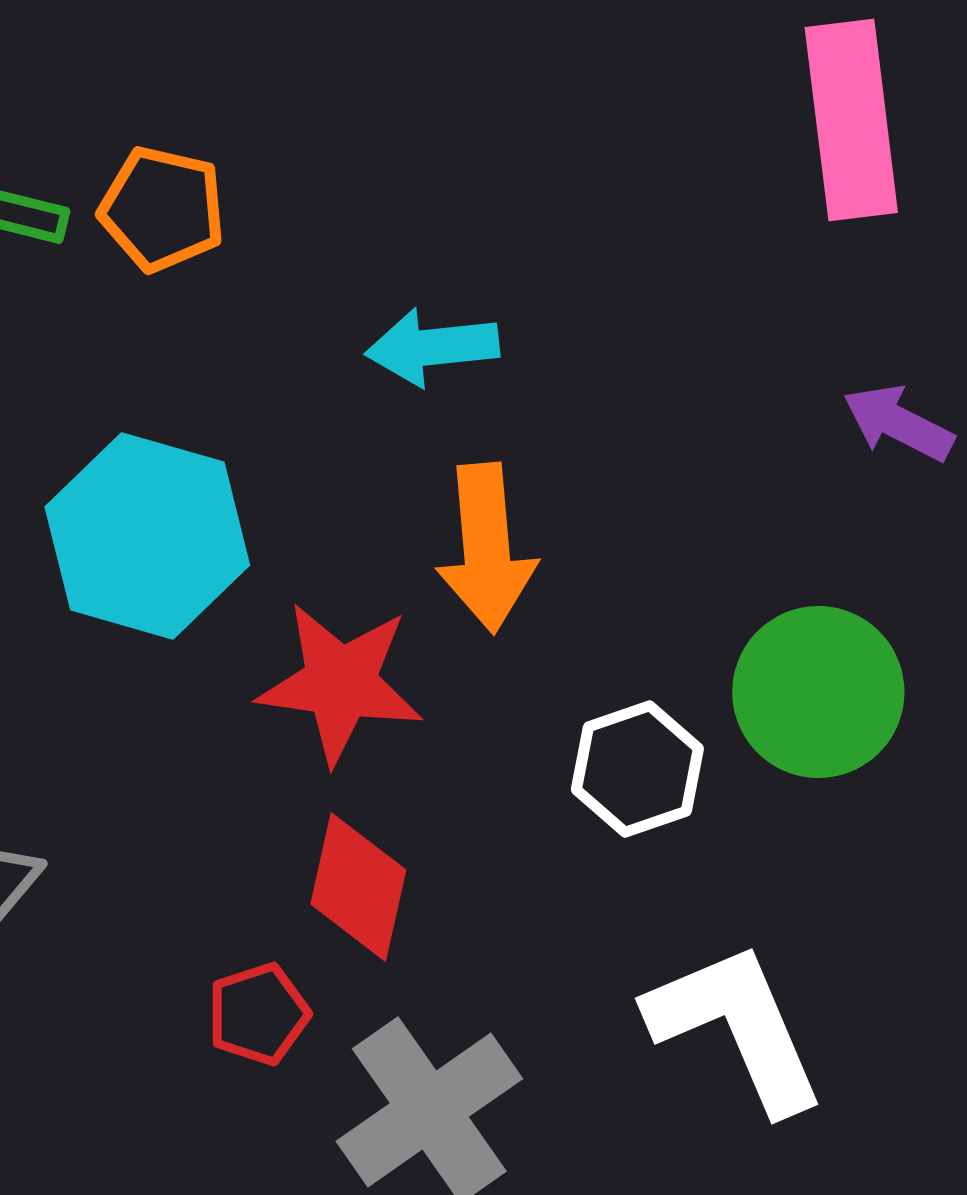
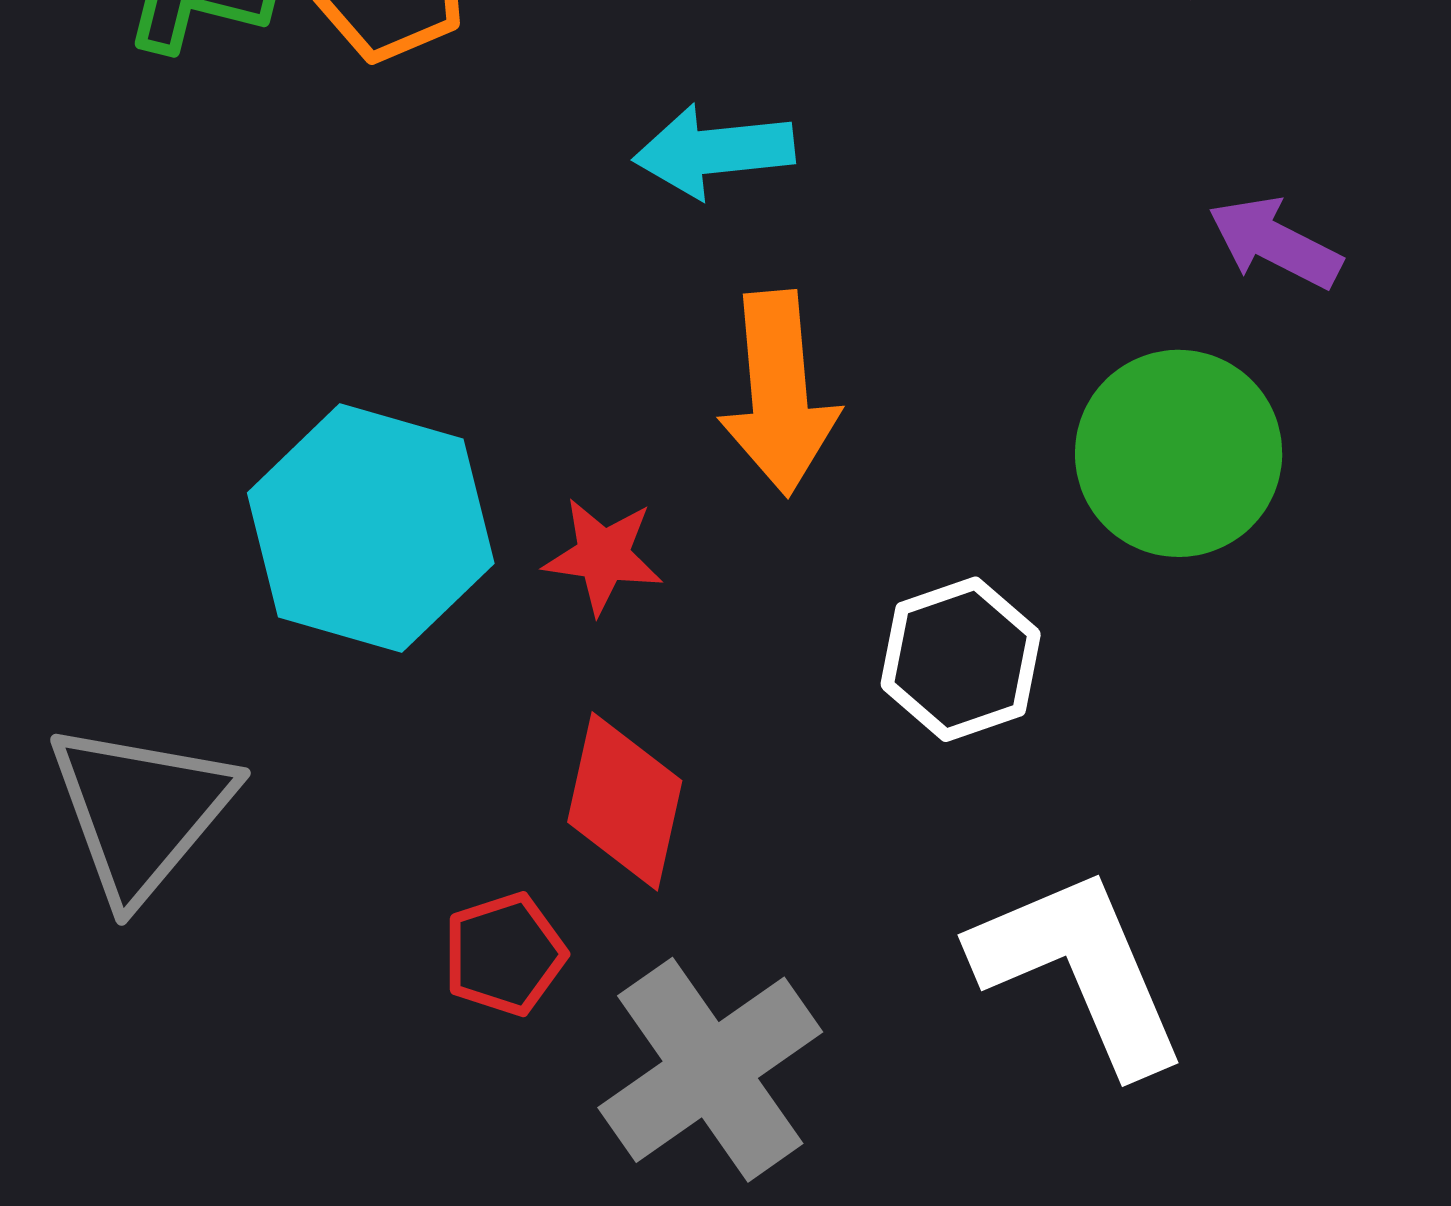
cyan hexagon: (147, 536) -> (371, 528), moved
red star: (340, 683) -> (603, 556), size x0.6
green circle: (818, 692) -> (1179, 453), moved

